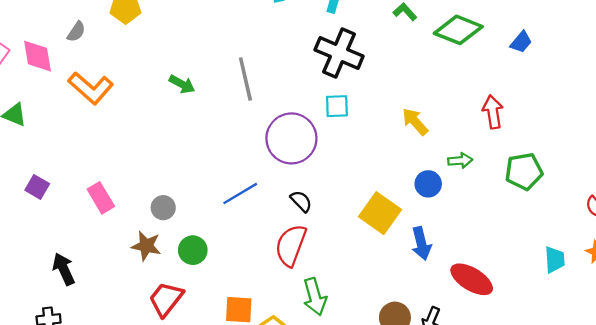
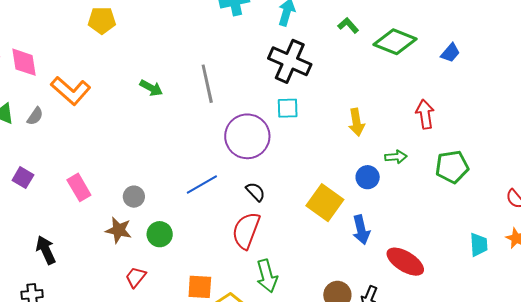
gray semicircle: (76, 32) -> (35, 116), moved
yellow arrow: (415, 122) -> (356, 122), turned -148
red trapezoid: (166, 299) -> (136, 277), size x0.7

